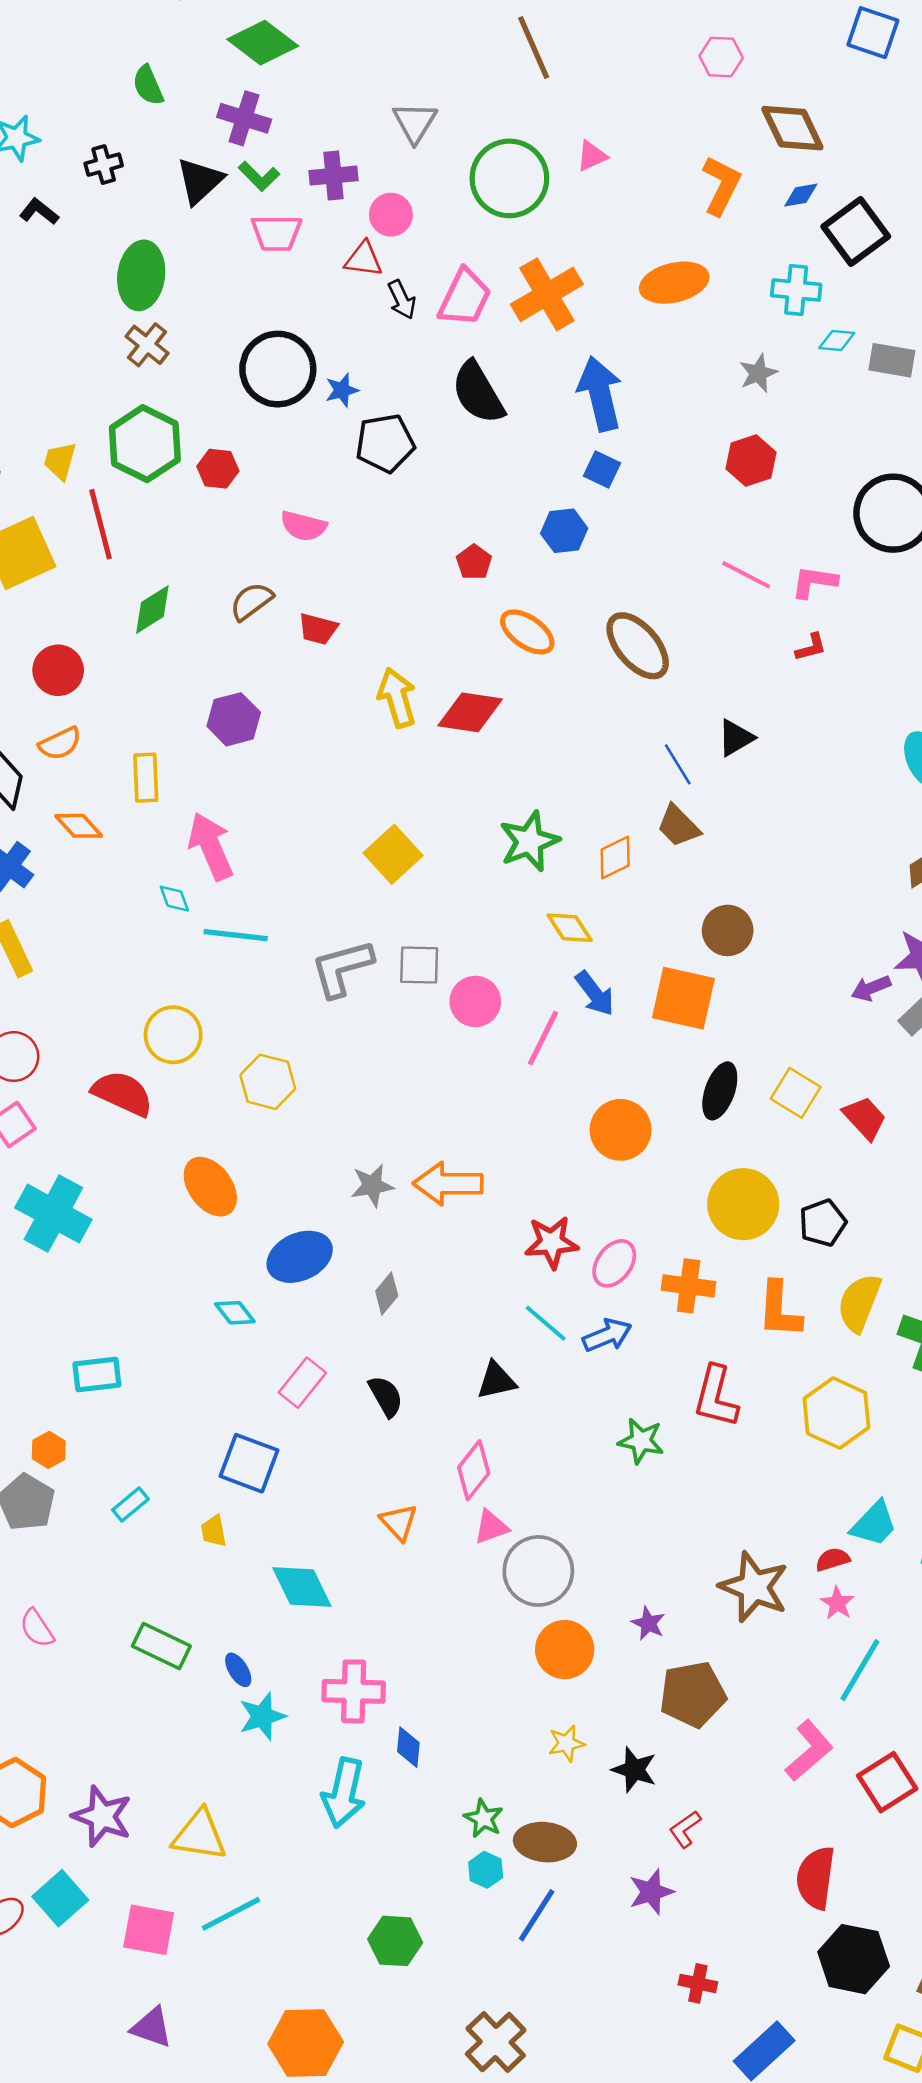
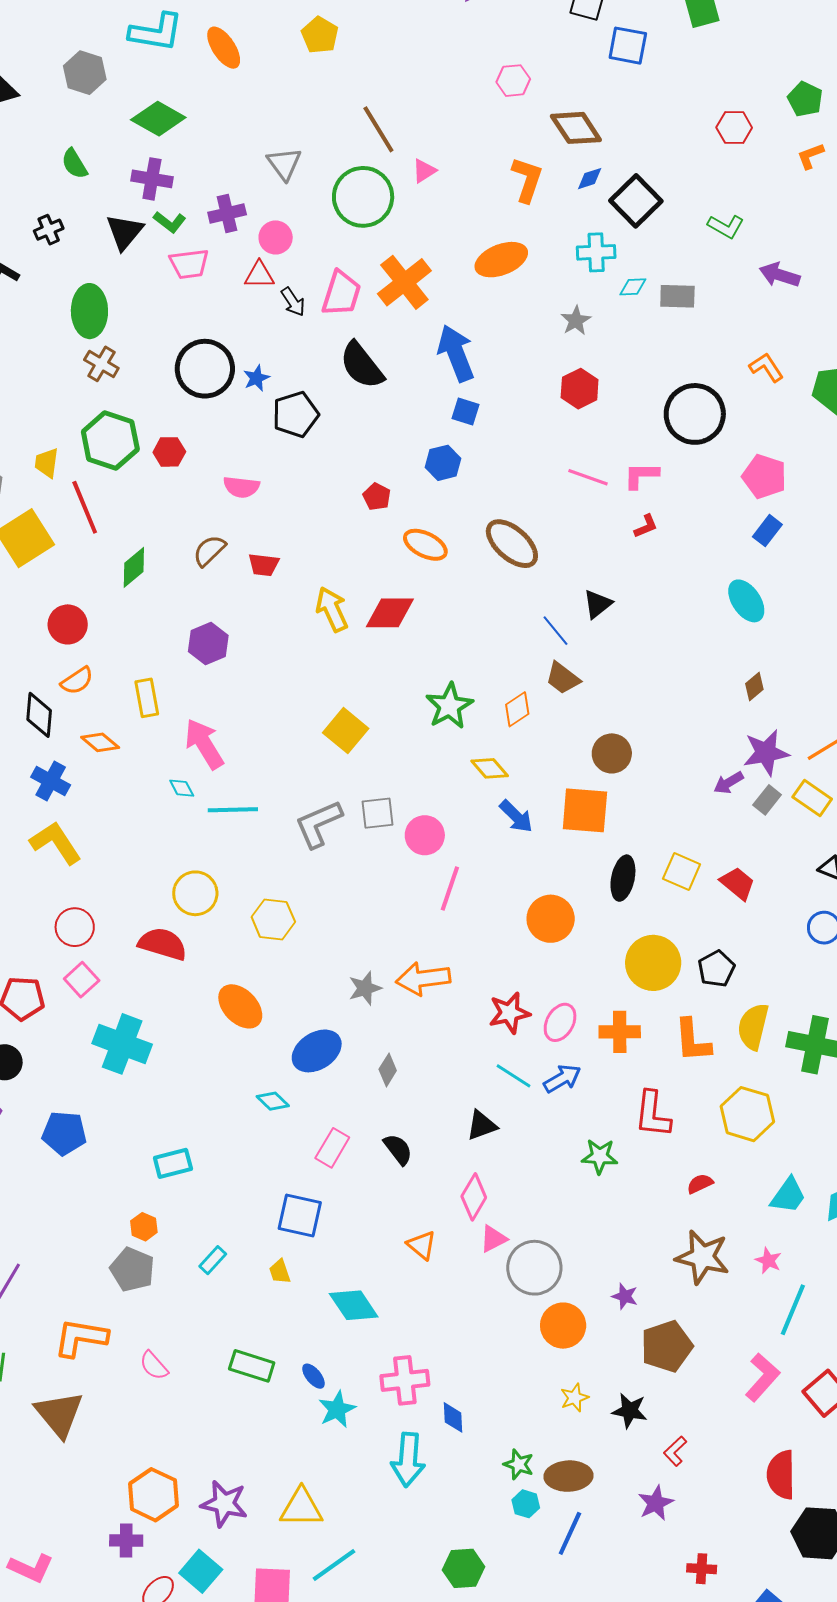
brown line: (534, 48) -> (378, 129), moved
pink line: (543, 1038) -> (450, 888), moved
red semicircle: (833, 1559) -> (700, 1184), moved

